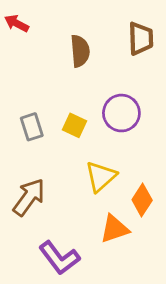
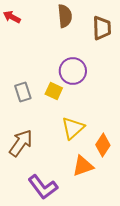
brown semicircle: (80, 51) -> (65, 16), moved
purple circle: (121, 113) -> (73, 71), moved

